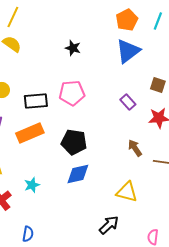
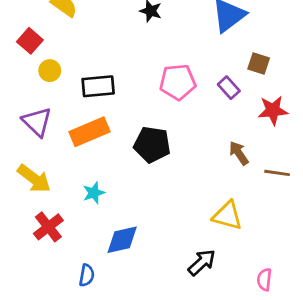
brown square: (158, 85) -> (259, 64), moved
pink pentagon: (72, 93) -> (178, 82), moved
blue diamond: (78, 174) -> (122, 240), moved
cyan star: (32, 185) -> (94, 193), moved

